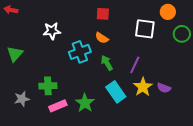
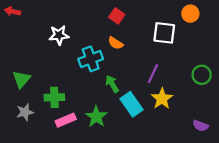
red square: (103, 14) -> (117, 16), turned 32
green circle: (182, 34) -> (202, 75), moved
green triangle: (15, 54) -> (22, 79), moved
green arrow: (107, 63) -> (112, 84), moved
purple semicircle: (164, 88) -> (201, 126), moved

